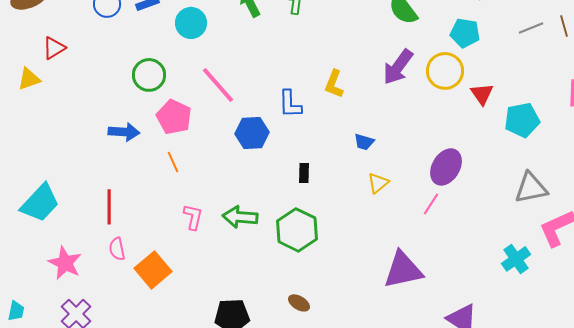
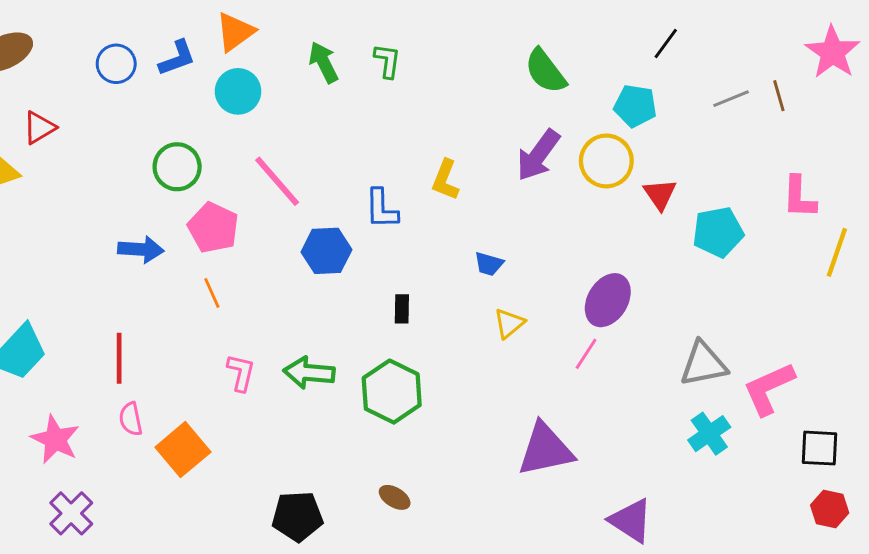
gray triangle: (531, 188) -> (703, 364), moved

